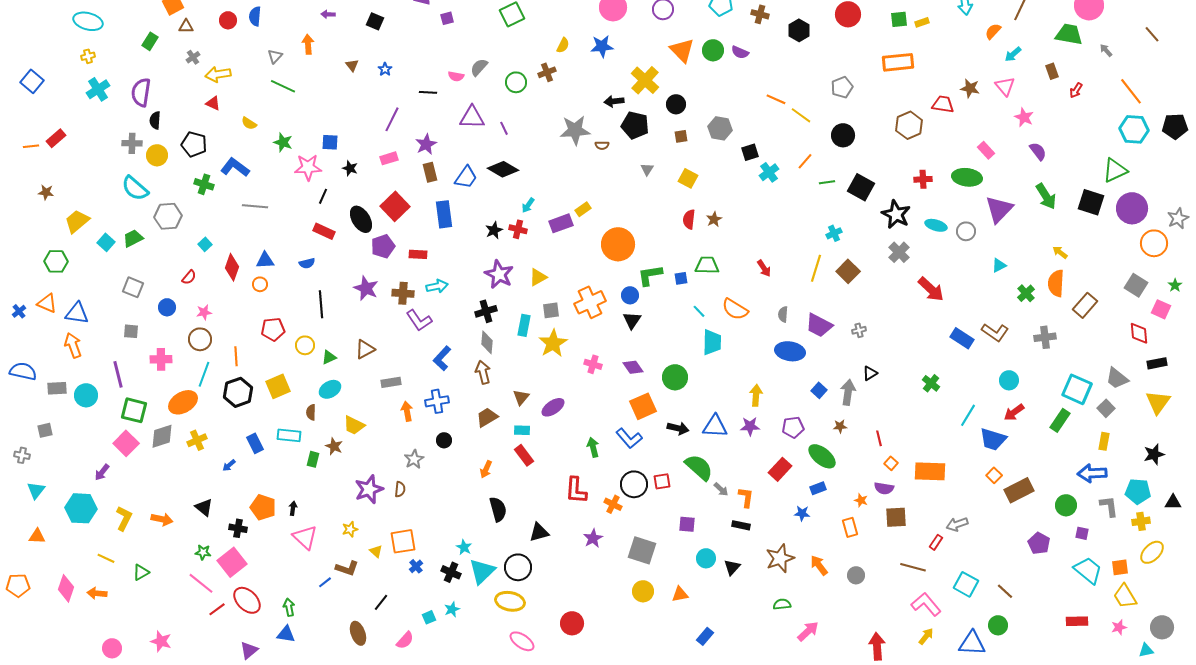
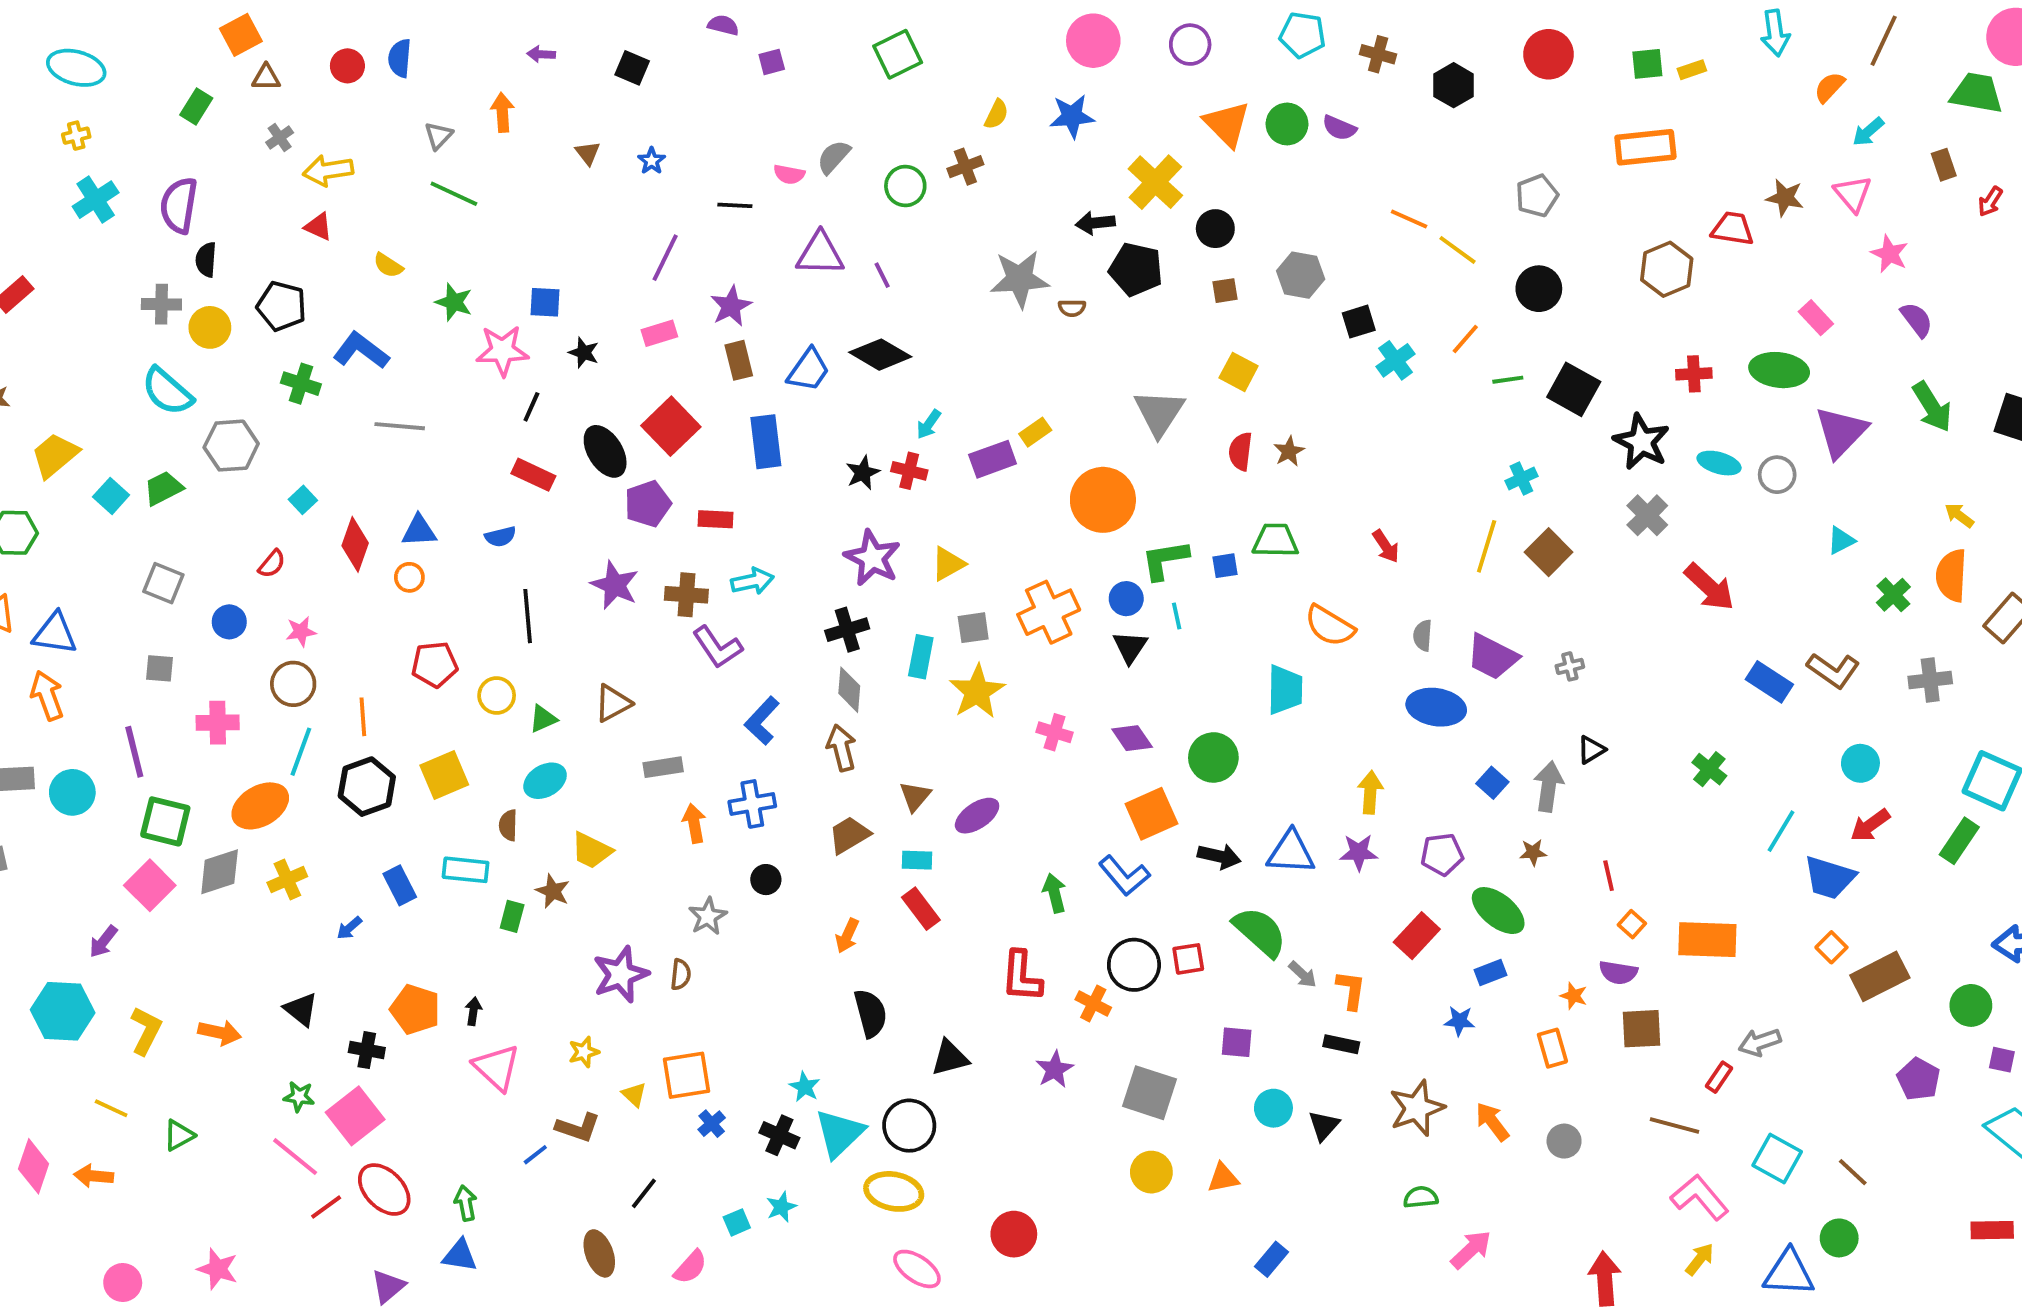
gray triangle: (647, 169) -> (1159, 413), moved, size x2.0
cyan line: (699, 311) -> (1177, 616), moved, turned 32

